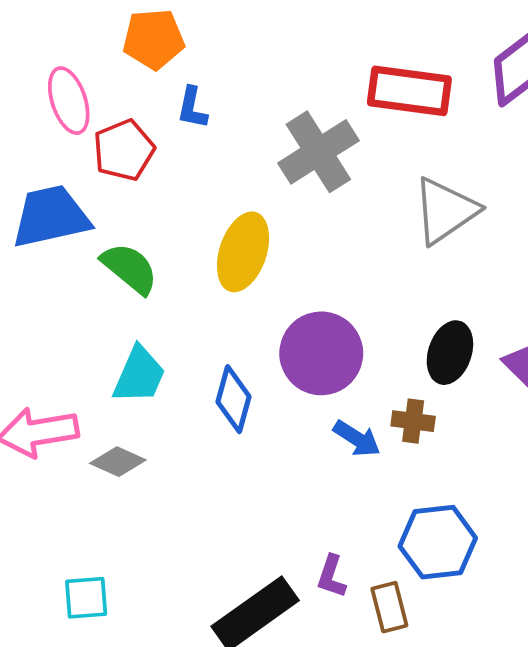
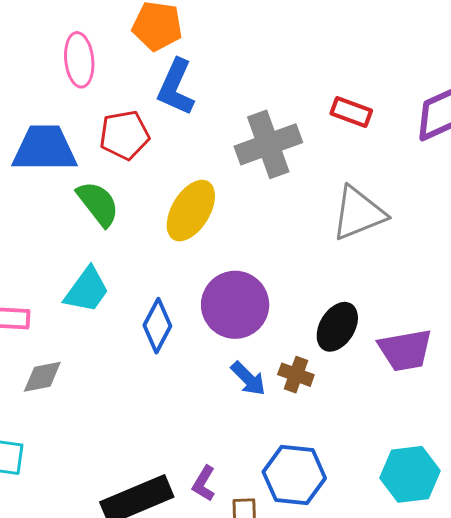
red rectangle: (409, 91) -> (351, 112), size x0.6
blue L-shape: (192, 108) -> (176, 87), size x1.6
red pentagon: (124, 150) -> (124, 135), moved
gray diamond: (118, 462) -> (42, 377), moved, turned -48

